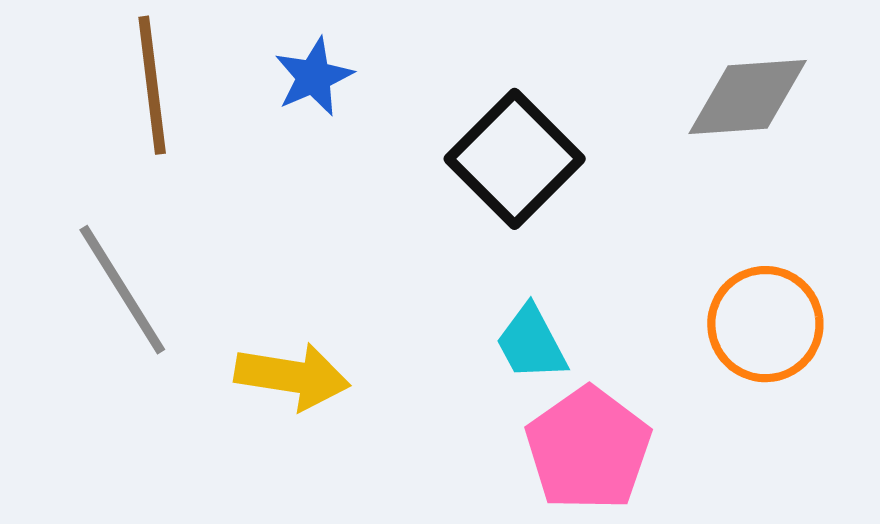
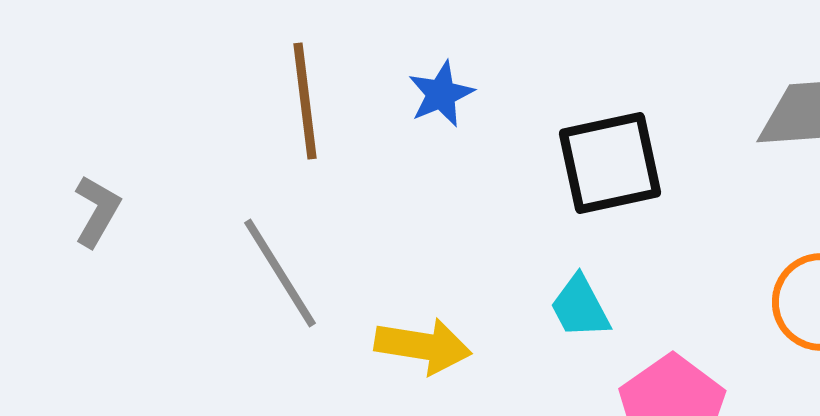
black square: (515, 159) -> (610, 163), turned 33
cyan trapezoid: (531, 343) -> (580, 307), moved

